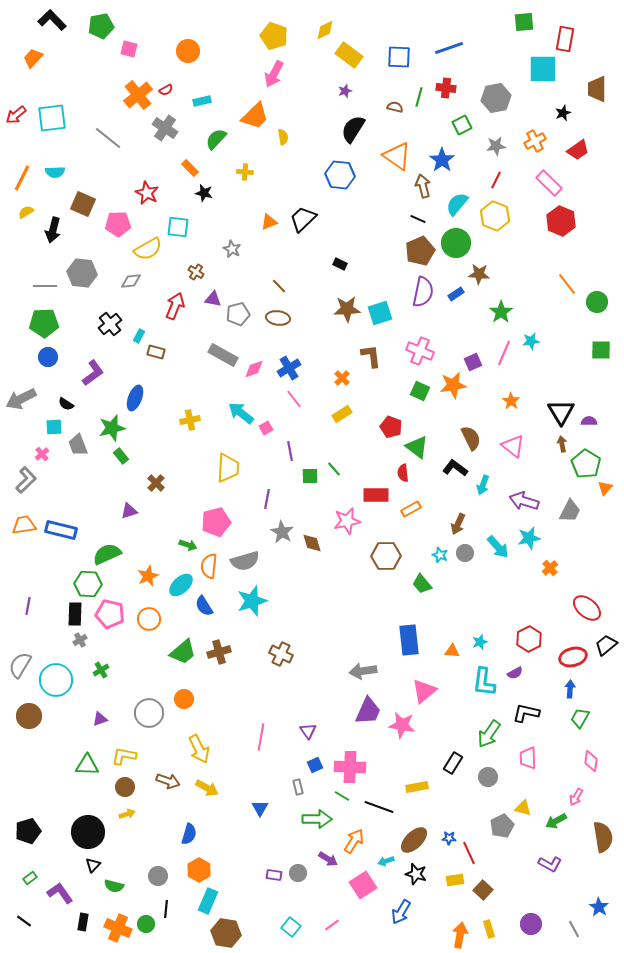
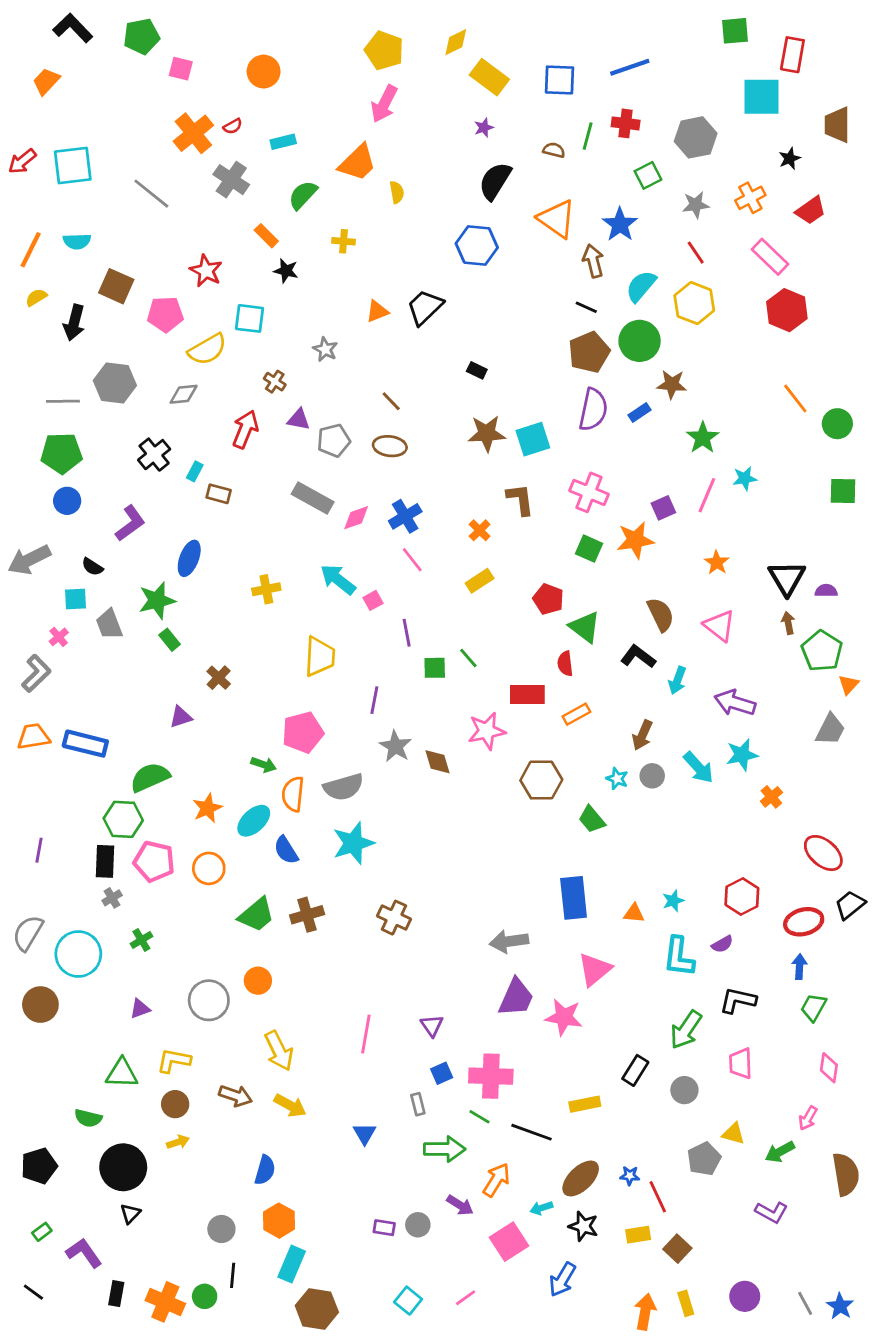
red line: (496, 180) -> (696, 253), turned -60
gray trapezoid: (570, 511) -> (830, 730), moved
green semicircle: (114, 886) -> (88, 1118), moved
blue star: (599, 907) -> (840, 1306), moved

